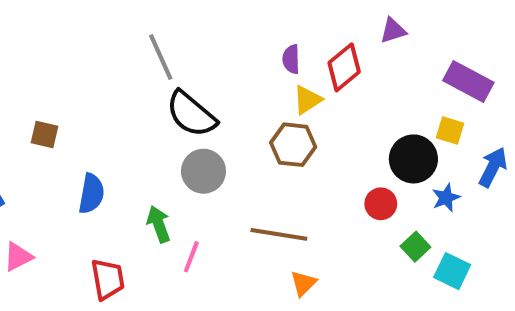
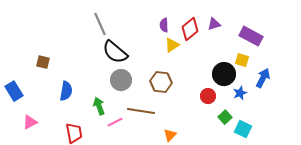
purple triangle: (393, 31) -> (214, 24), moved
brown hexagon: (293, 145) -> (161, 82), moved
brown line: (279, 234) -> (141, 111), moved
pink line: (191, 257) -> (115, 122), turned 42

